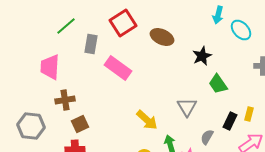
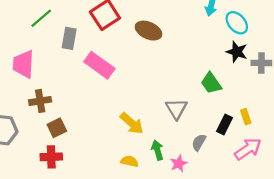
black star: (202, 56) -> (237, 52), moved, turned -30
yellow rectangle: (249, 114) -> (246, 117), turned -32

